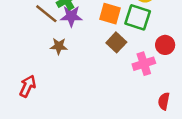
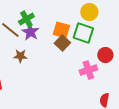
purple star: (71, 16) -> (30, 32), turned 30
brown square: (116, 42) -> (62, 43), moved

